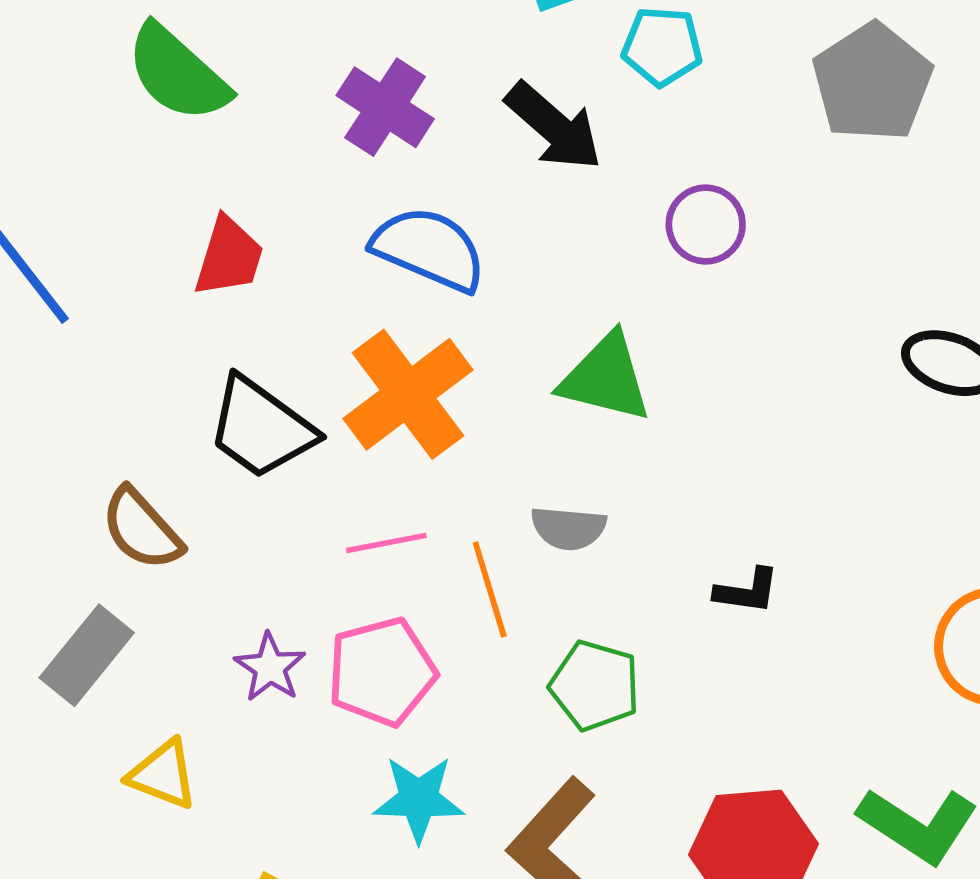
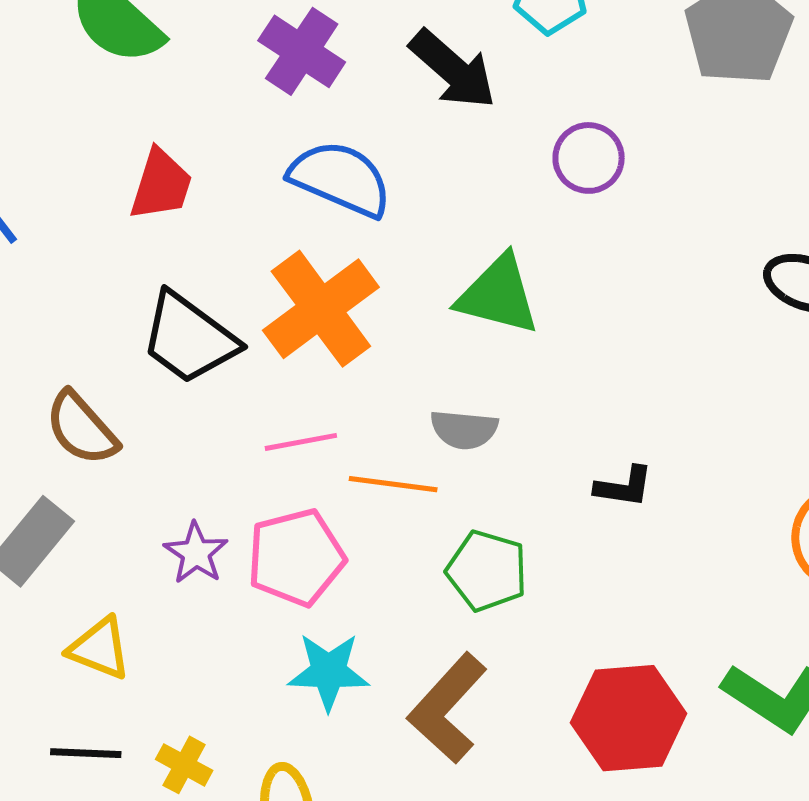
orange line: (490, 589) -> (393, 484), turned -66

